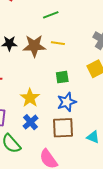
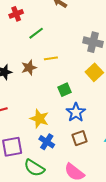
brown star: (34, 46) -> (29, 68), size x0.7
brown square: (63, 128) -> (80, 138), size x0.7

